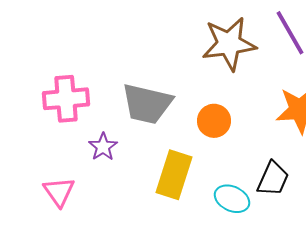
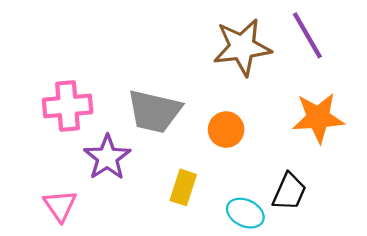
purple star: (103, 147) -> (107, 157), size x1.5
yellow rectangle: (174, 175) -> (183, 187), size x0.7

